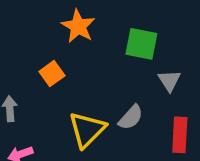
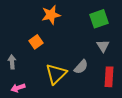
orange star: (78, 26) -> (51, 15), turned 30
green square: (141, 44) -> (99, 19), moved, turned -30

